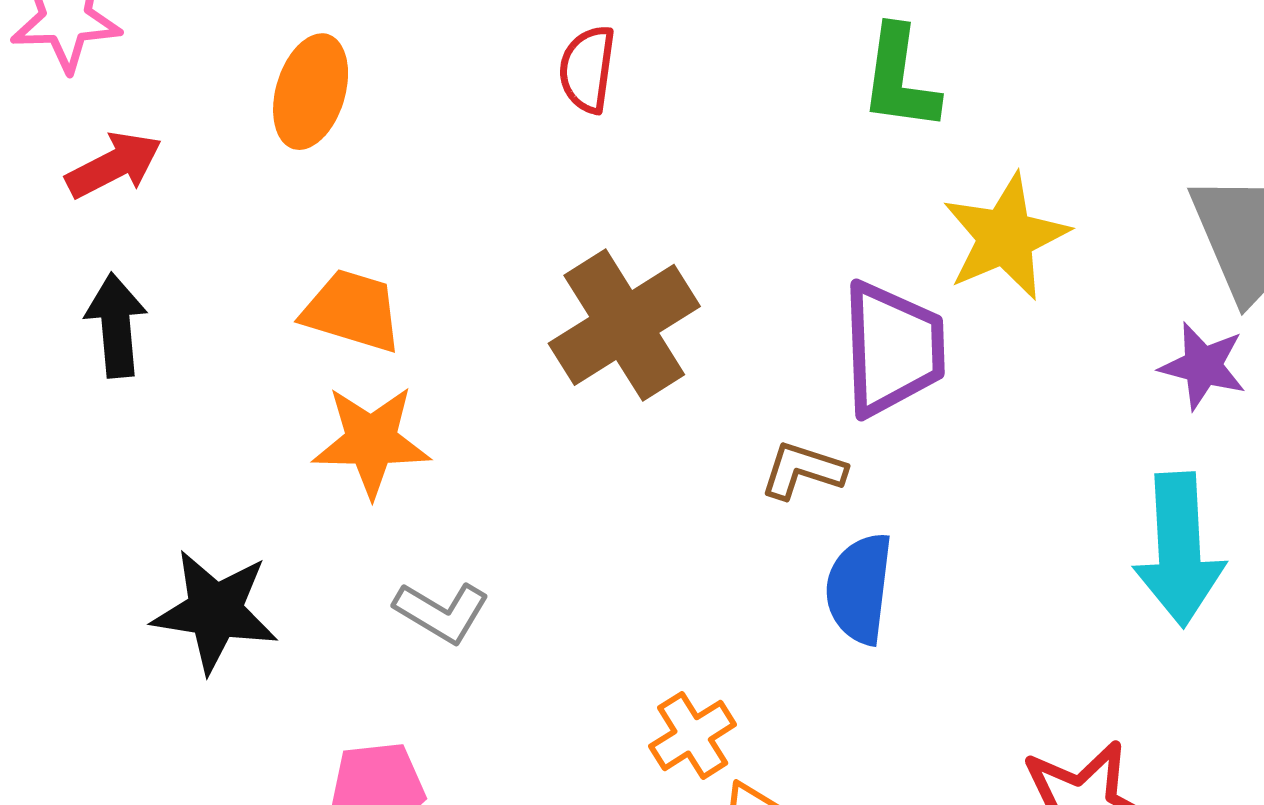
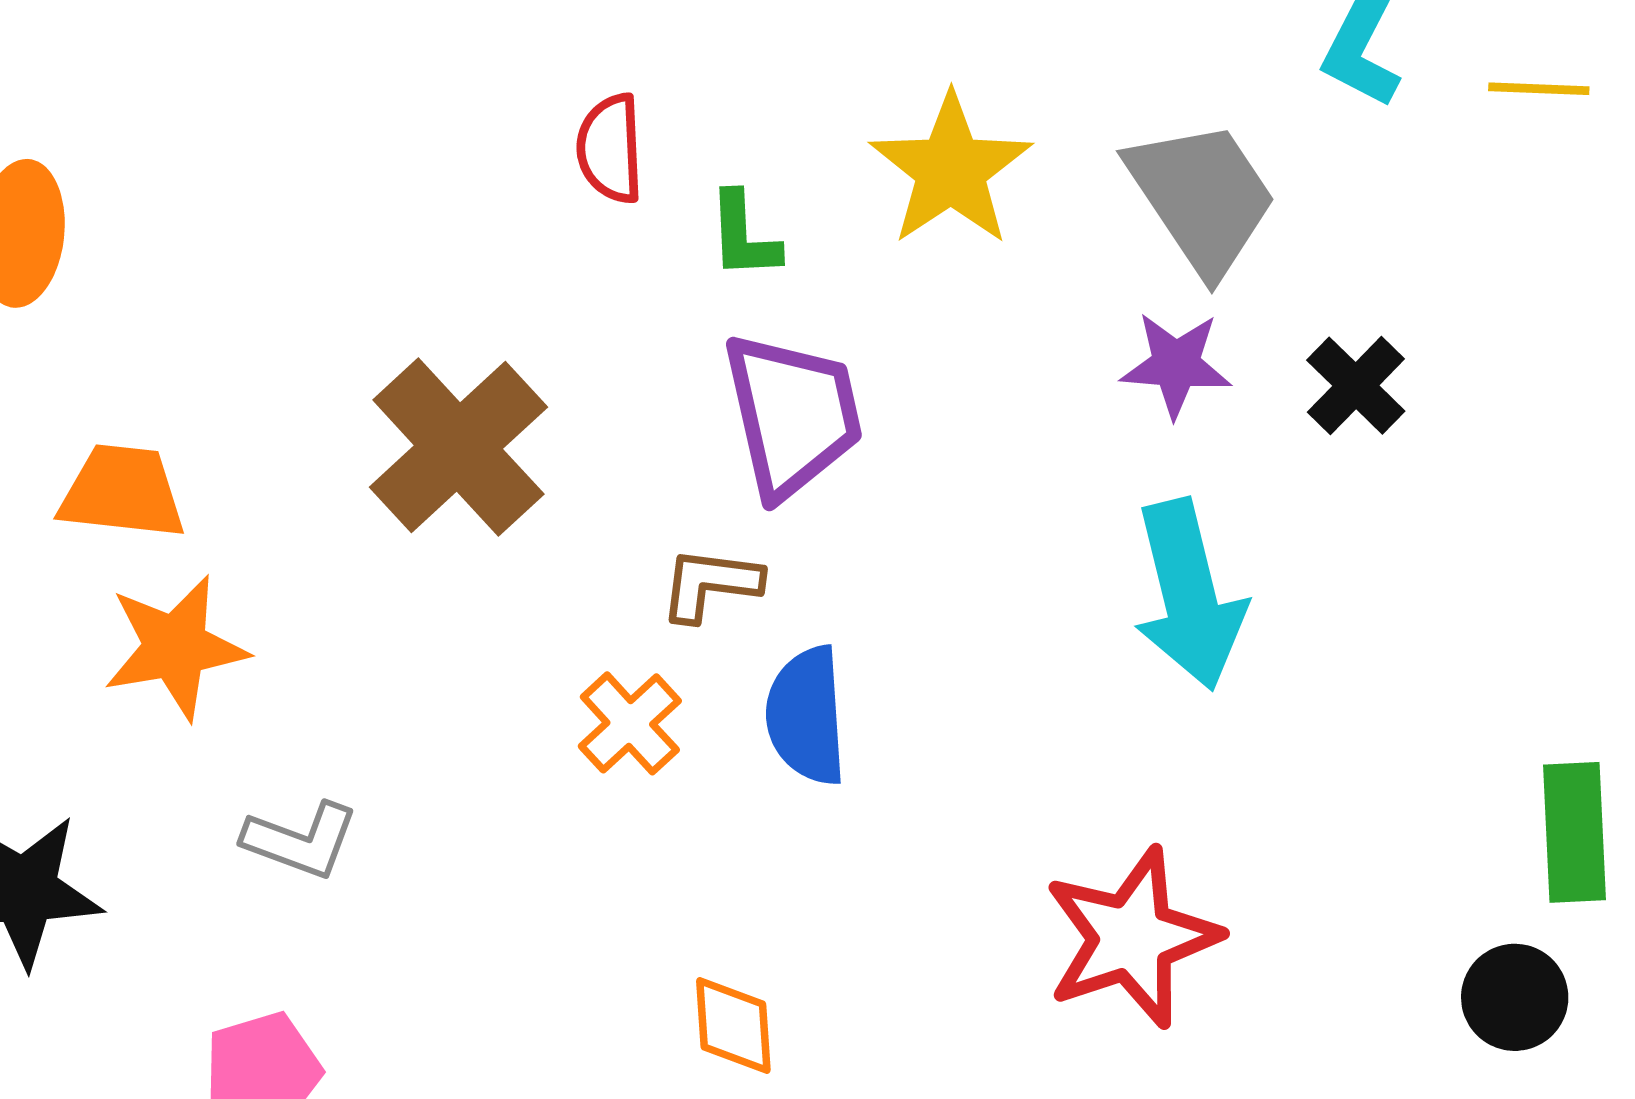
red semicircle: (587, 69) -> (610, 149), moved
green L-shape: (900, 79) -> (744, 236), moved, size x0.7
yellow star: (1005, 237) -> (951, 170), moved
orange cross: (693, 735) -> (630, 723), moved

